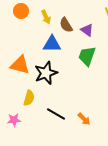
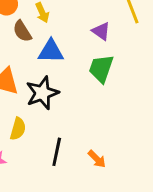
brown semicircle: (66, 25) -> (22, 31), moved
black line: (56, 114) -> (57, 152), turned 72

